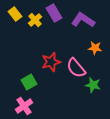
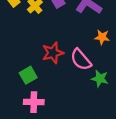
pink cross: (24, 106) -> (34, 102), moved, turned 36

